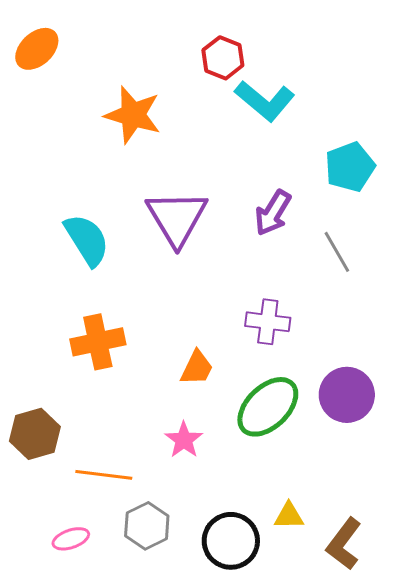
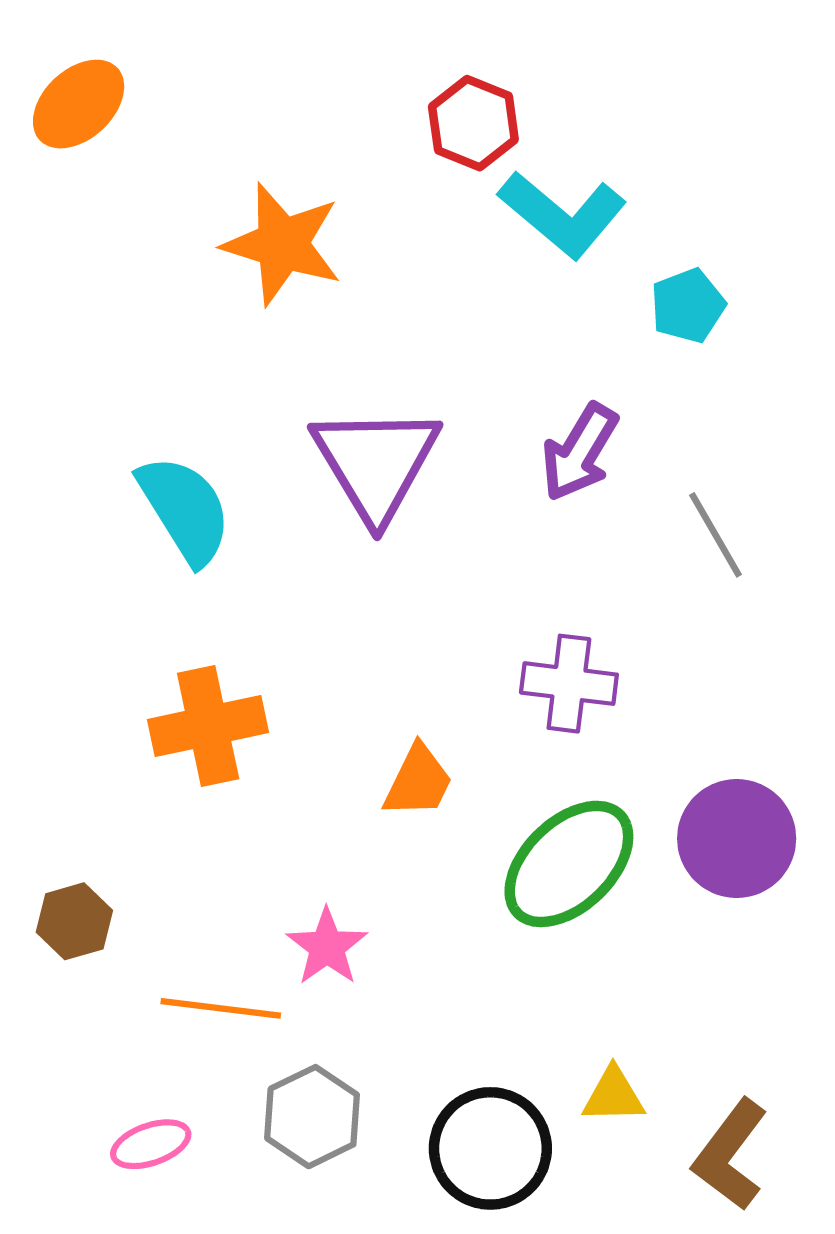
cyan pentagon: (350, 167) -> (688, 306), moved, size x0.7
brown hexagon: (35, 434) -> (74, 921), size x0.7
pink star: (184, 440) -> (327, 947), moved

